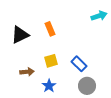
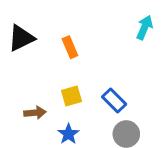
cyan arrow: (99, 16) -> (145, 27), turned -49
black triangle: (20, 35) -> (21, 38), moved

